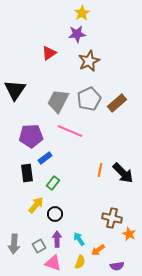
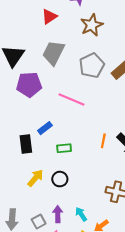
gray trapezoid: (58, 101) -> (53, 53), moved
purple pentagon: (31, 136) -> (29, 85), moved
green rectangle: (53, 183) -> (64, 148), moved, turned 48
black circle: (55, 214) -> (60, 179), moved

